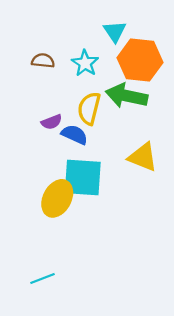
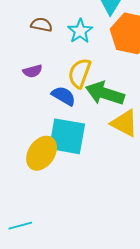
green arrow: (127, 96) -> (105, 93), moved
purple semicircle: (52, 122) -> (33, 71), moved

